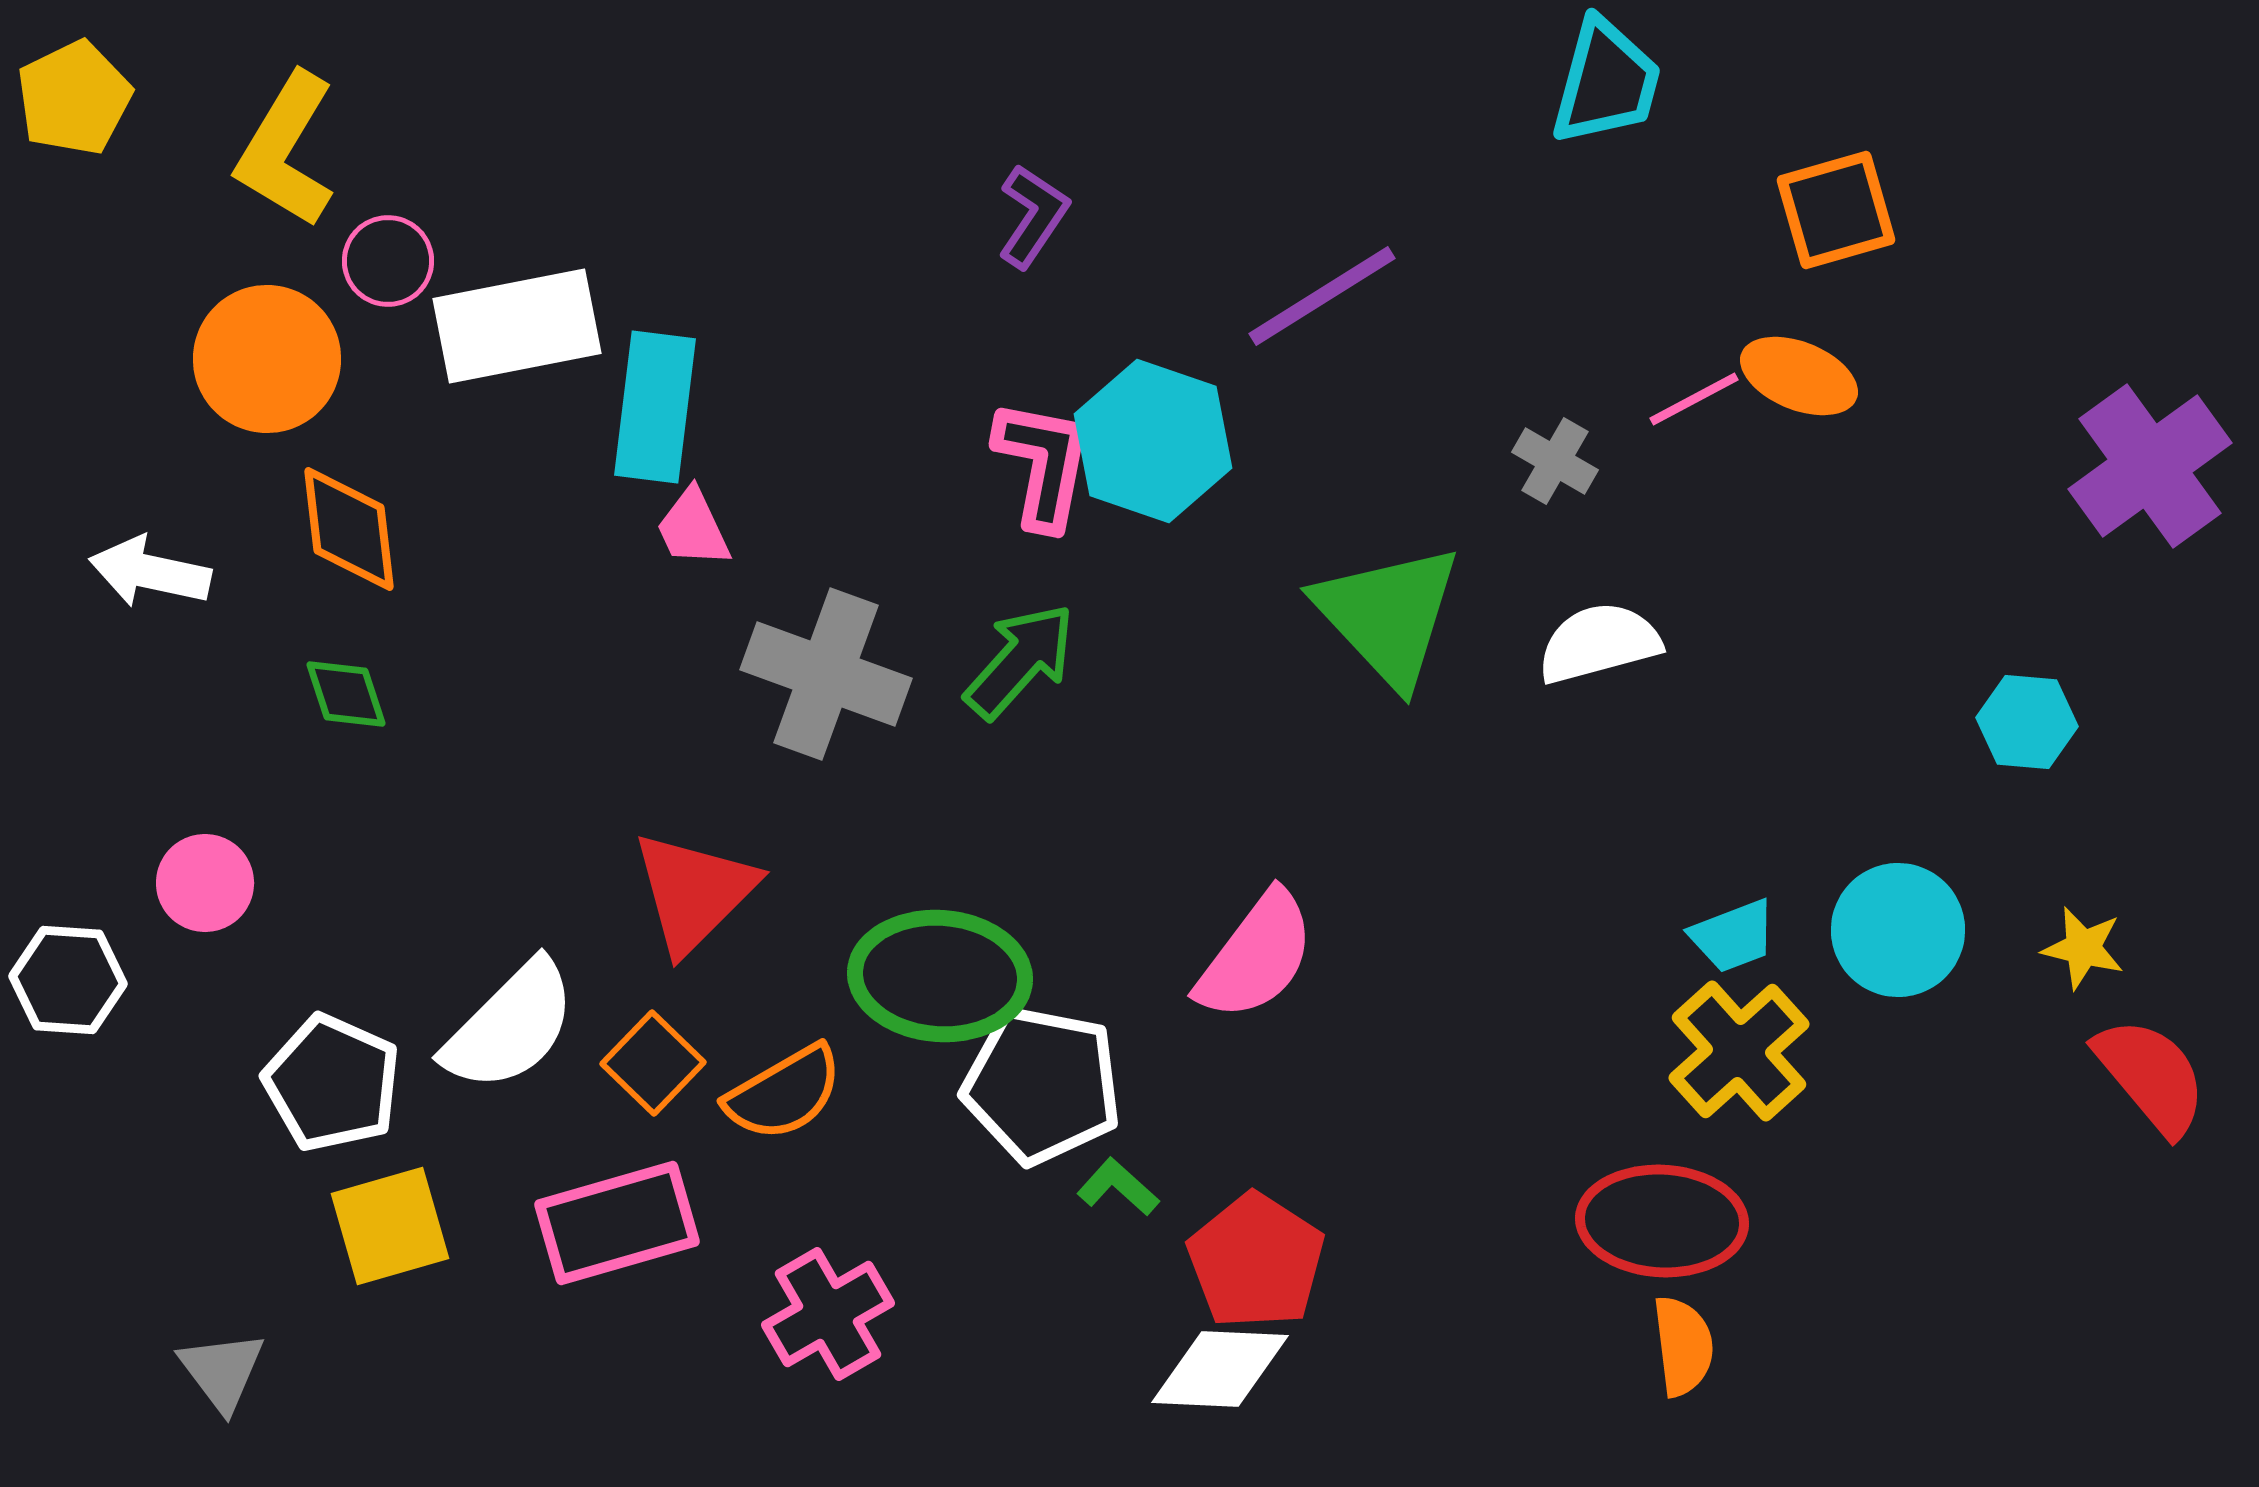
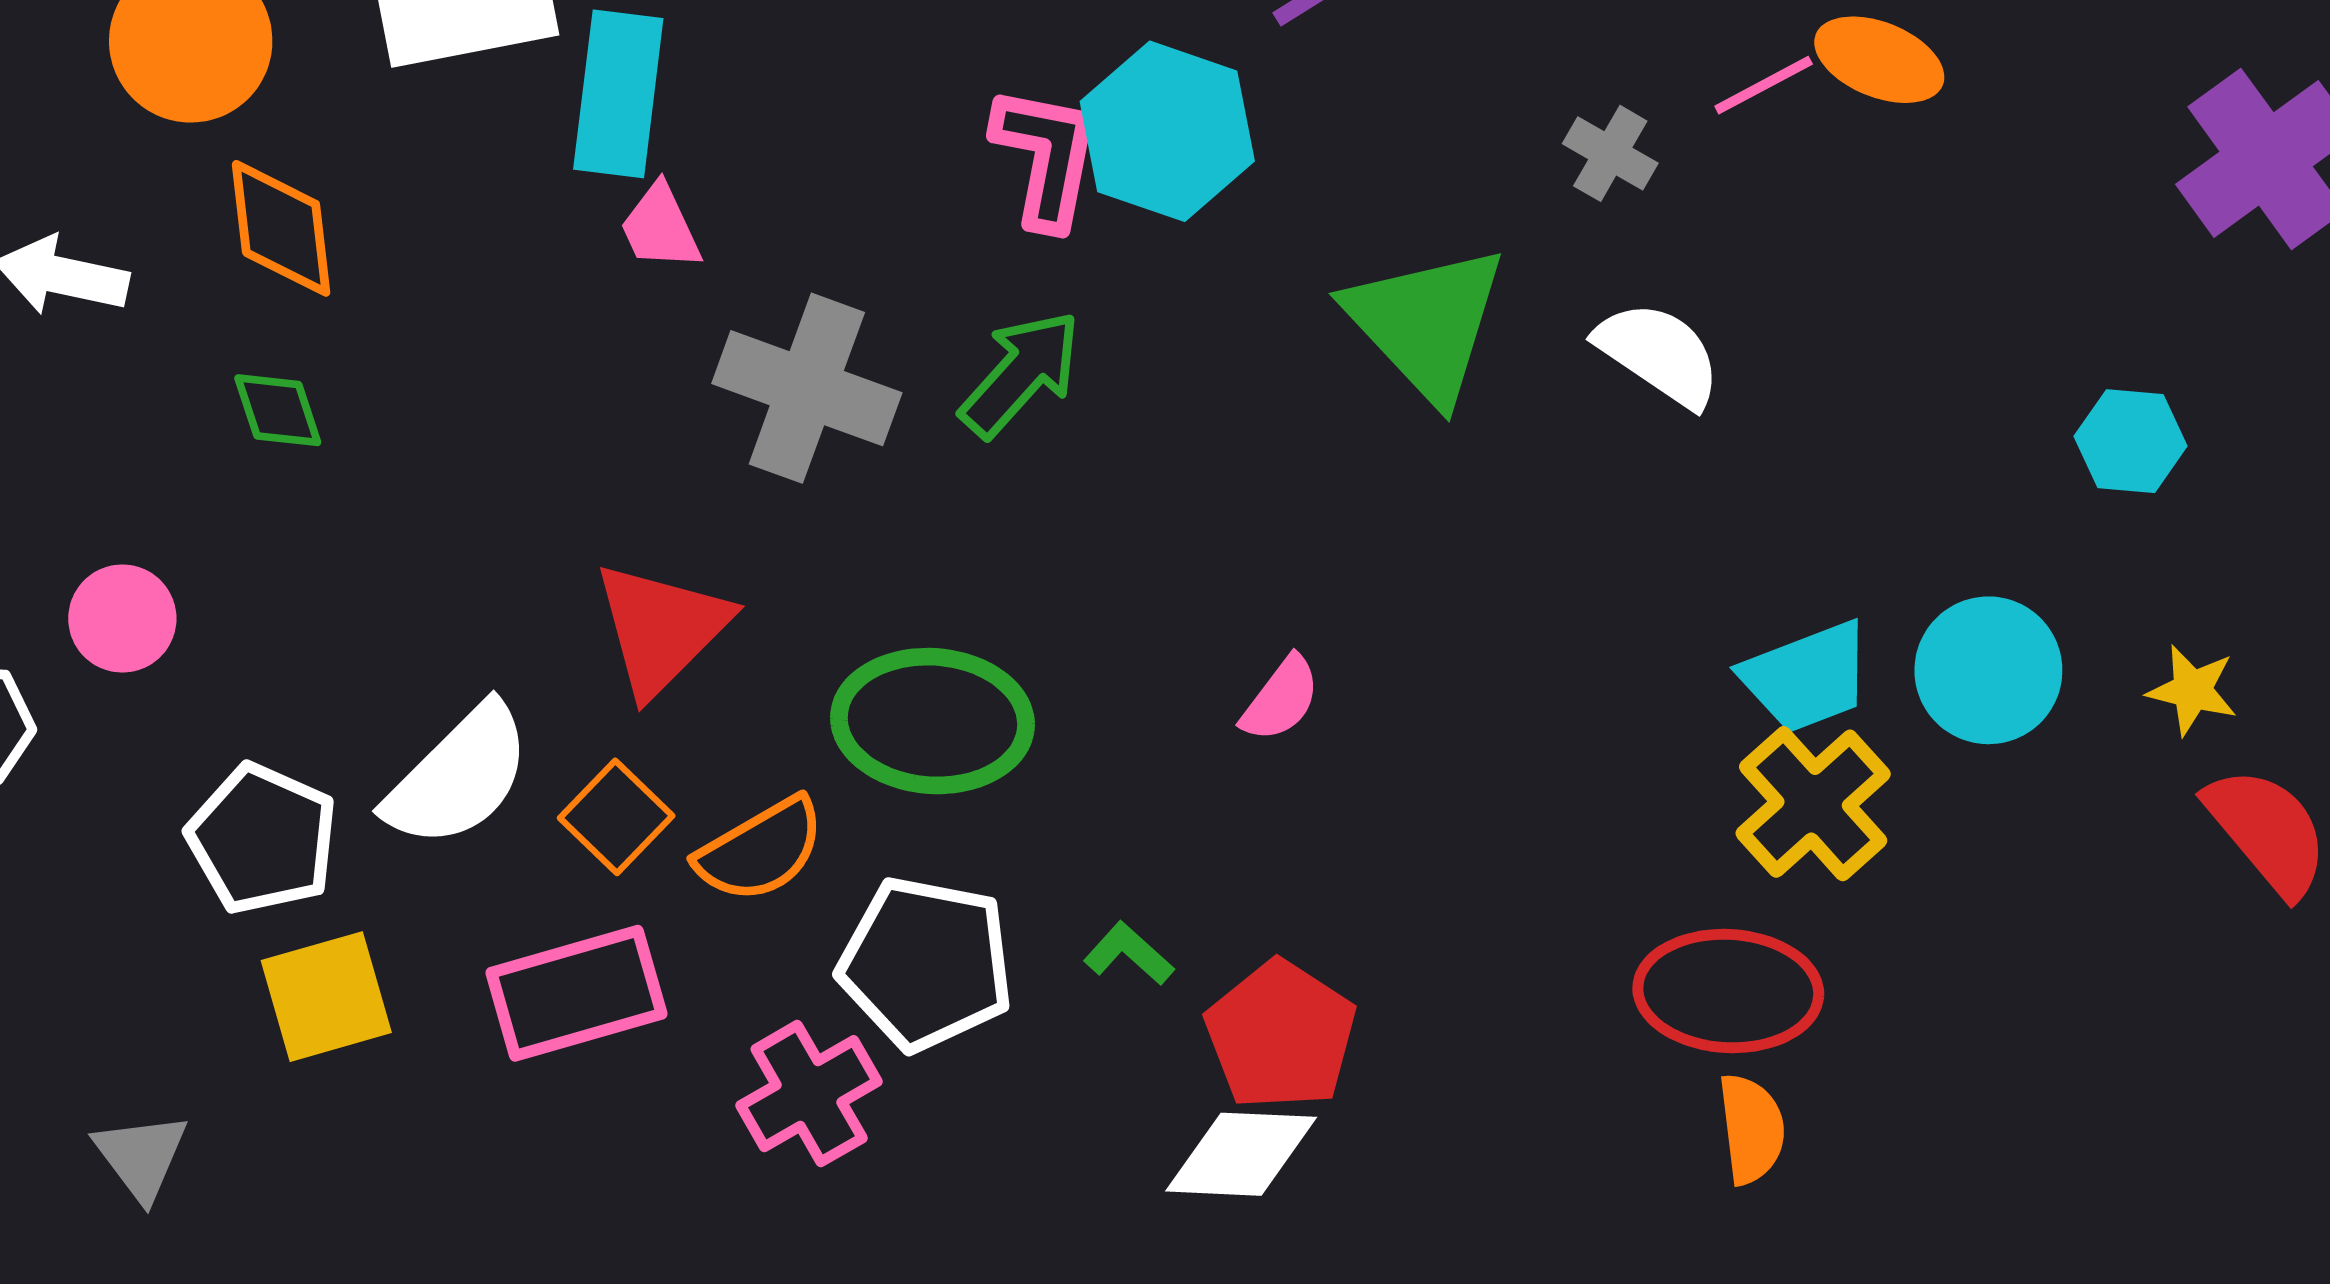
white semicircle: (1599, 643) -> (1659, 354), turned 49
cyan trapezoid: (1733, 936) -> (1807, 677), size x1.4
pink semicircle: (1256, 956) -> (1281, 699), size x0.6
white pentagon: (1042, 1085) -> (926, 964), moved

